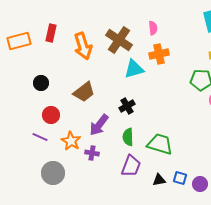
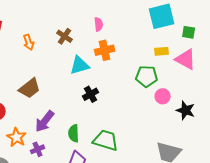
brown cross: (119, 40) -> (65, 36), size x0.6
orange arrow: (83, 46) -> (29, 42), size x0.6
black cross: (127, 106) -> (91, 94), moved
purple cross: (92, 153) -> (38, 149), turned -32

